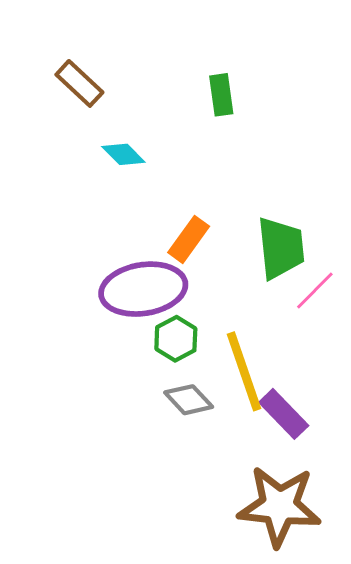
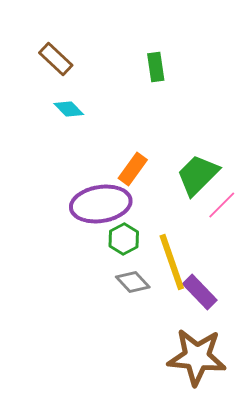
cyan diamond: (123, 154) -> (69, 109), moved
green trapezoid: (281, 248) -> (198, 175), turned -129

